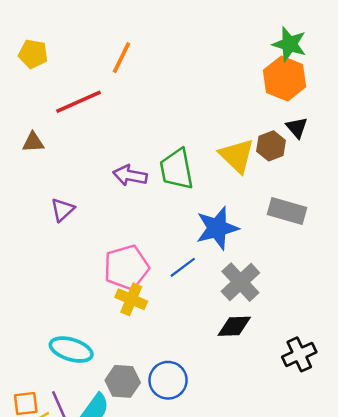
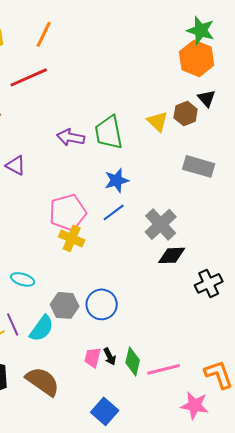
orange line: (121, 58) -> (44, 34), moved
yellow triangle: (237, 156) -> (158, 121), size x0.7
purple triangle: (63, 210) -> (16, 165), turned -50
blue star: (217, 228) -> (117, 180), moved, size x0.7
black diamond: (234, 326) -> (172, 255), moved
cyan ellipse: (71, 350) -> (23, 279), size x0.7

